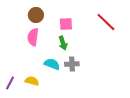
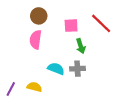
red line: (106, 22) -> (101, 23), moved
green arrow: (63, 43) -> (81, 46), moved

